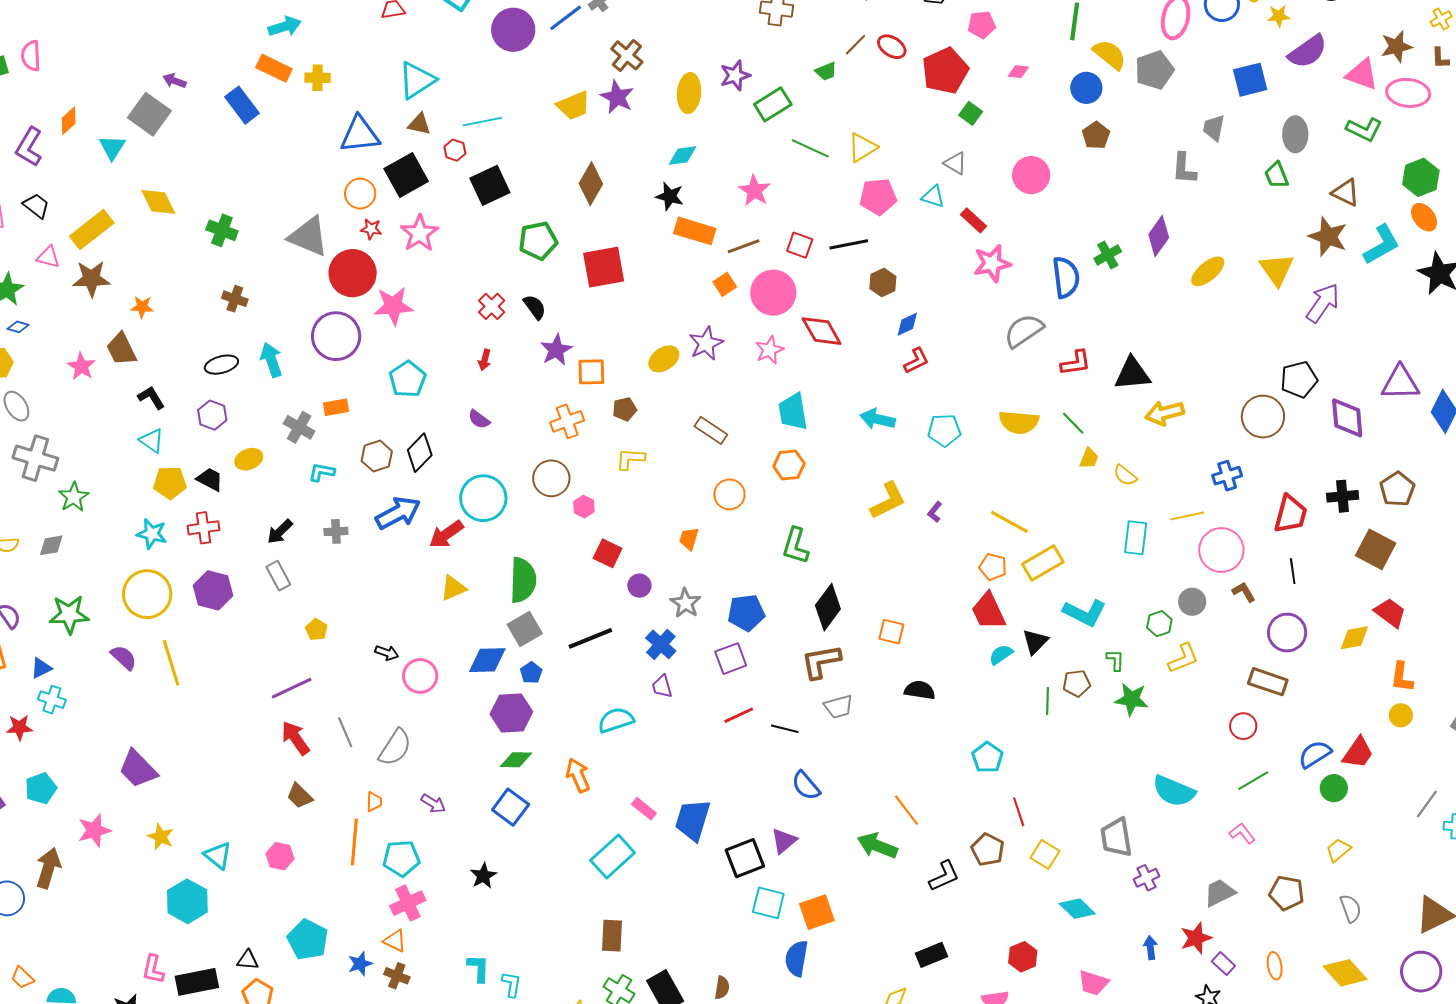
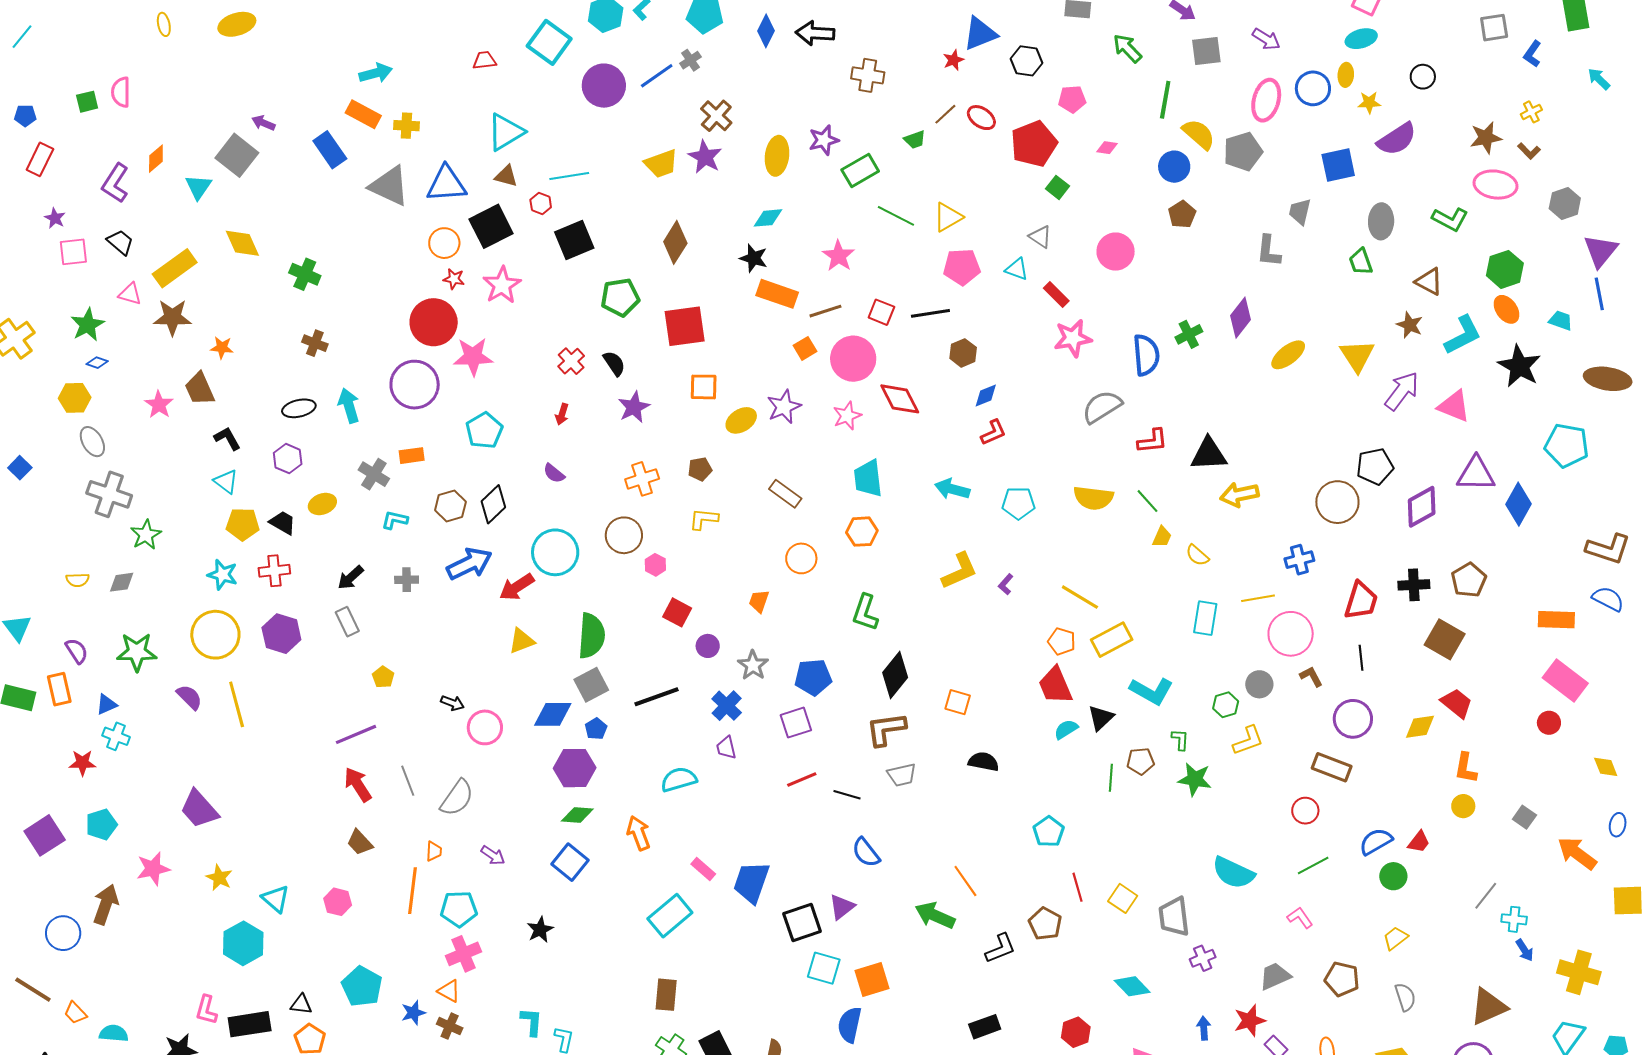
brown L-shape: (1440, 58) -> (1529, 151), turned -45
pink triangle: (1362, 74) -> (1454, 406), moved
gray triangle: (308, 237) -> (389, 186), moved
brown star: (1328, 237) -> (1410, 325), size x0.7
orange square: (591, 372) -> (704, 387), moved
purple diamond: (1347, 418) -> (1422, 507), turned 63
red trapezoid: (1358, 753) -> (1419, 842), size x0.7
yellow square: (1045, 854) -> (1123, 898), moved

